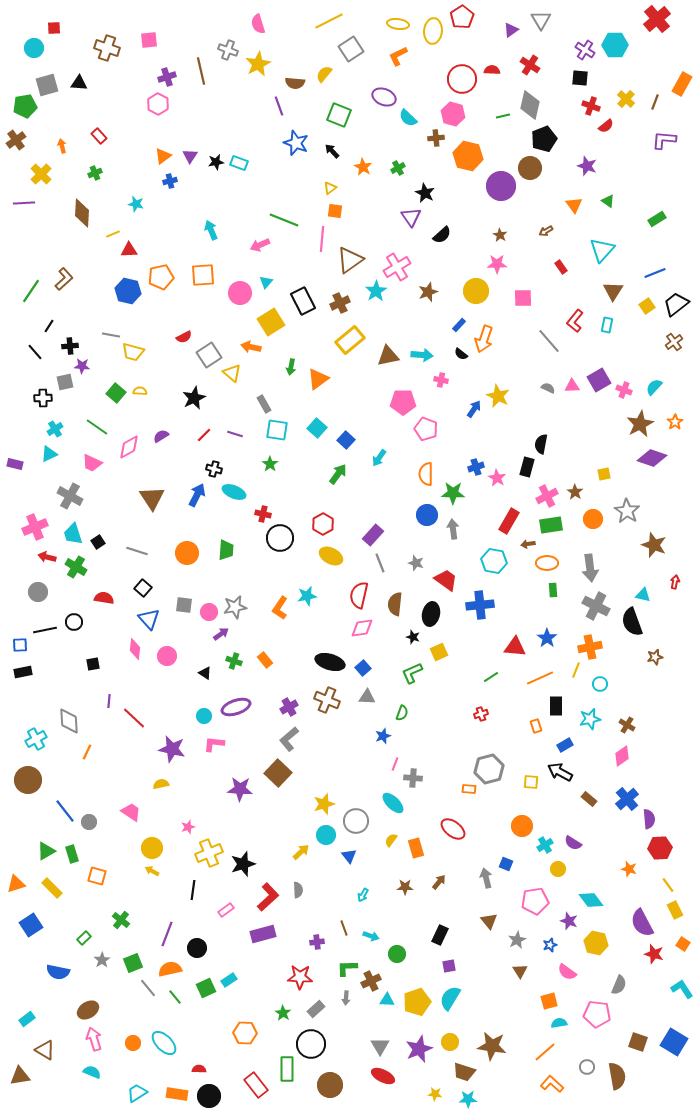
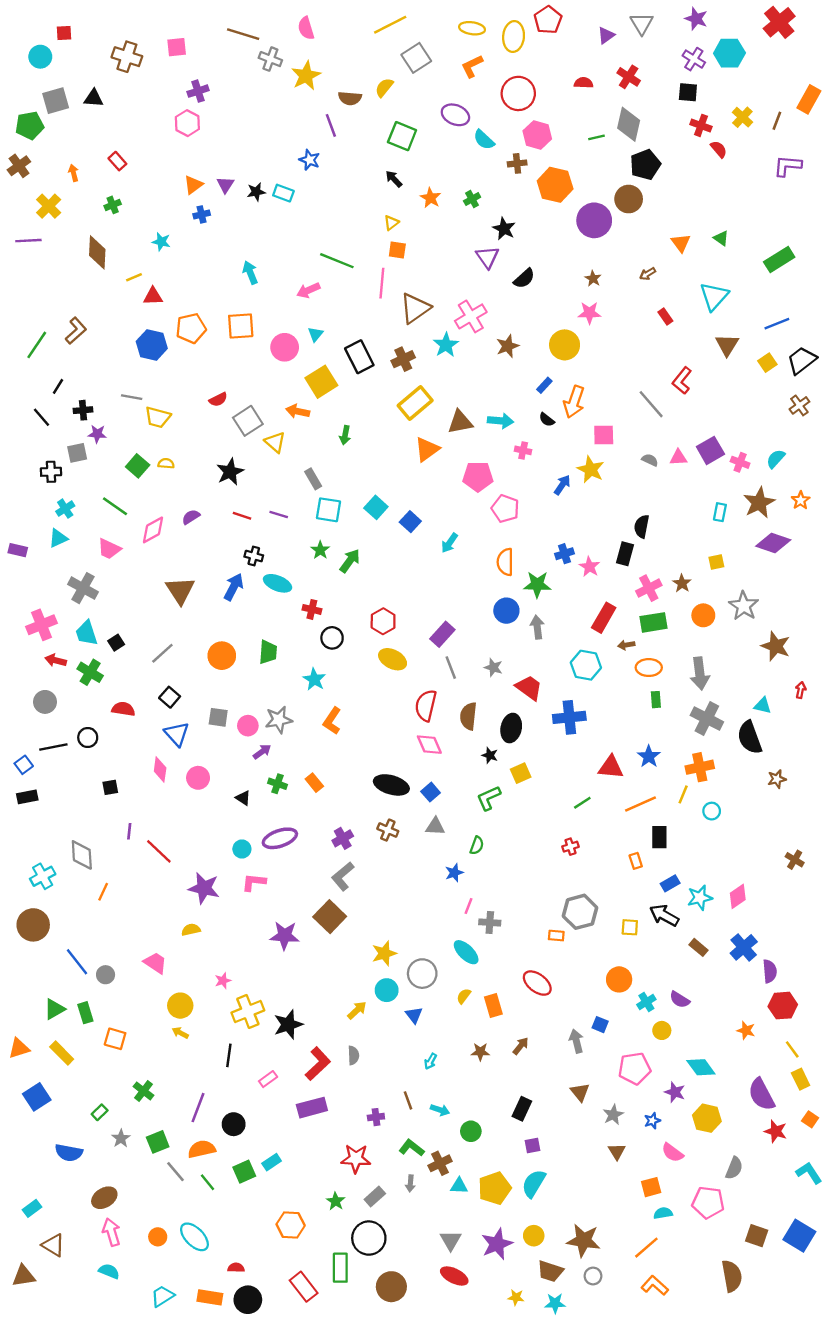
brown line: (201, 71) -> (243, 34), moved, turned -60
red circle: (462, 79) -> (518, 93), moved
red semicircle: (606, 126) -> (719, 149), turned -91
blue star: (296, 143) -> (310, 160), moved, size x0.7
purple star: (587, 166) -> (696, 19), moved
green rectangle: (657, 219) -> (779, 260), size x1.4
pink square: (523, 298) -> (604, 435), moved
cyan rectangle: (607, 325) -> (720, 512), moved
orange triangle: (318, 379) -> (427, 449), moved
red line: (204, 435) -> (242, 516), turned 63
green arrow: (338, 474) -> (350, 561), moved
black circle: (280, 538) -> (332, 638), size x0.7
gray line: (137, 551) -> (162, 653), turned -60
cyan star: (307, 596) -> (314, 679), moved, turned -30
pink diamond: (362, 628) -> (429, 745), turned 75
blue square: (20, 645) -> (24, 765), turned -35
brown cross: (327, 700) -> (388, 830), size x0.7
cyan star: (590, 719) -> (700, 898), moved
brown cross: (627, 725) -> (795, 860), moved
green L-shape: (347, 968) -> (412, 1148), turned 40
gray circle: (587, 1067) -> (593, 1276), moved

